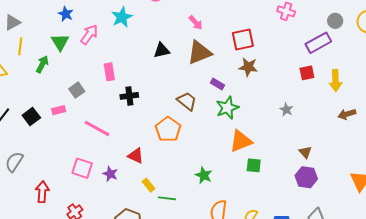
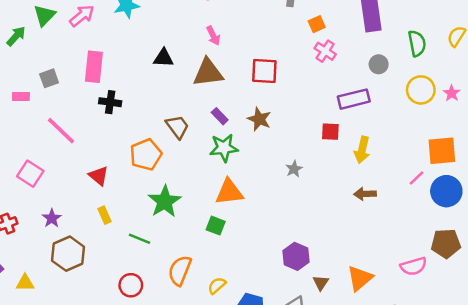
gray circle: (335, 21) -> (379, 64), moved
brown star: (248, 67) -> (259, 119), moved
pink rectangle: (109, 72) -> (94, 67), size x1.4
brown triangle: (305, 152) -> (321, 283), moved
green square: (254, 165) -> (216, 226), moved
purple star: (110, 174) -> (52, 218), moved
green star: (204, 175) -> (165, 201), moved, size x1.5
green line: (167, 198) -> (139, 239), moved

